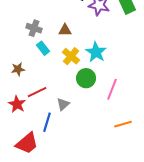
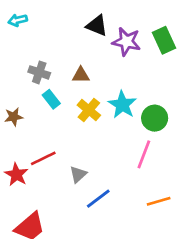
brown star: (18, 69) -> (14, 117), moved
green circle: (86, 78) -> (155, 118), moved
blue line: (47, 122) -> (98, 199), moved, turned 36

